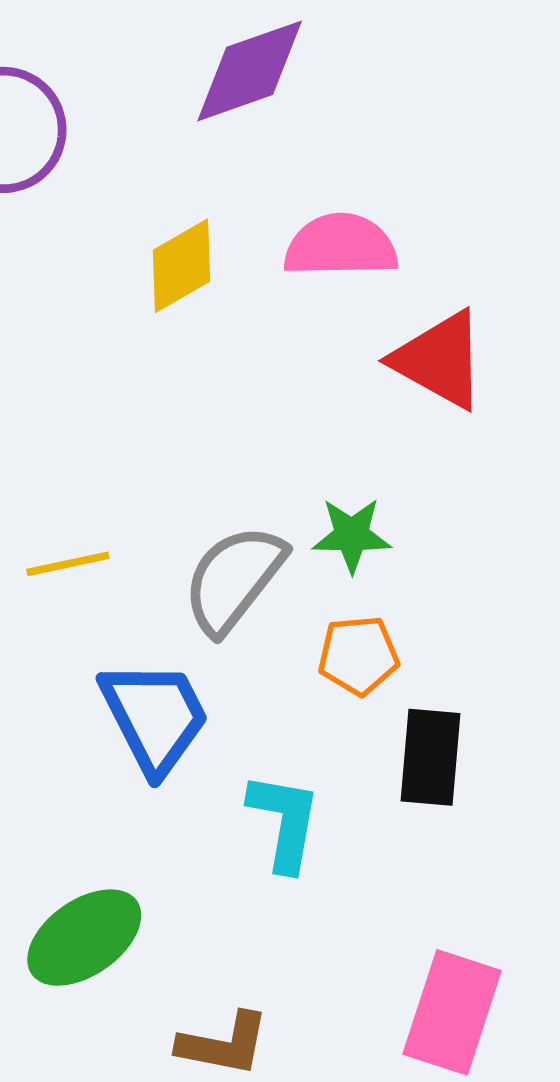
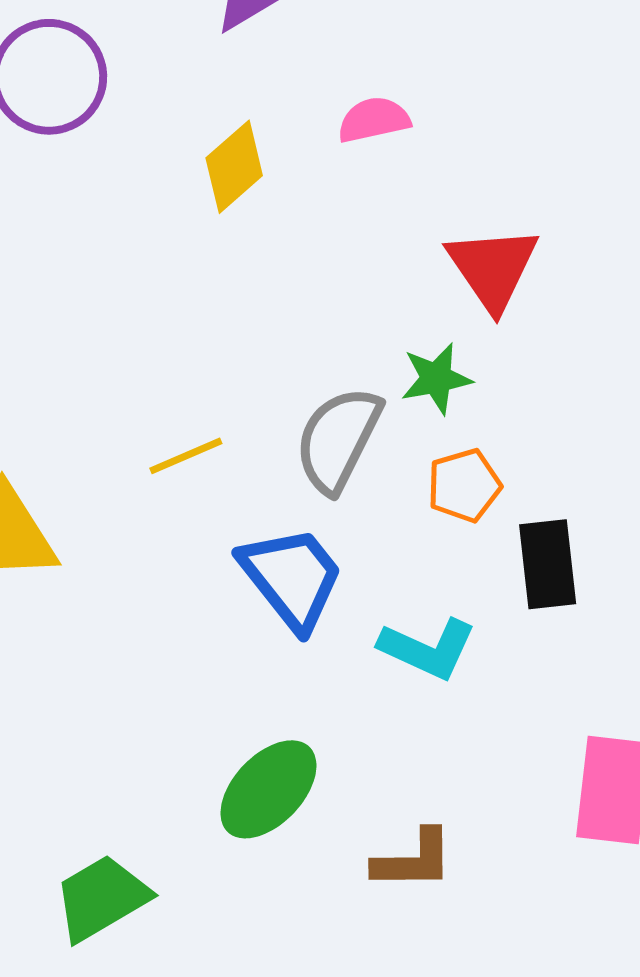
pink semicircle: (341, 246) -> (374, 120), size x0.7
red triangle: (439, 360) -> (493, 268), moved, turned 38
cyan L-shape: (284, 822) -> (428, 649), turned 116

